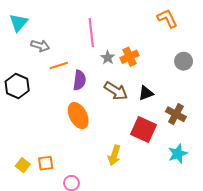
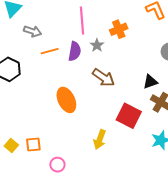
orange cross: (130, 57) -> (119, 29), moved
purple semicircle: (79, 80) -> (75, 51), moved
black triangle: (146, 93) -> (150, 82), moved

